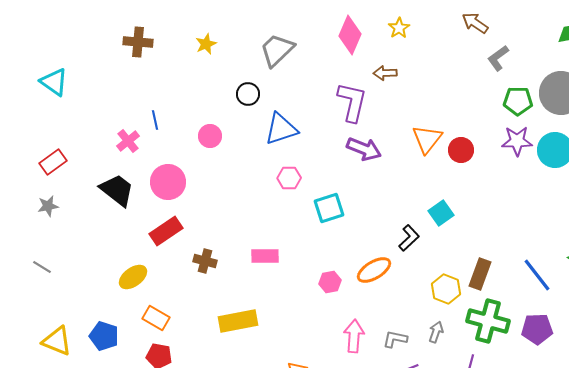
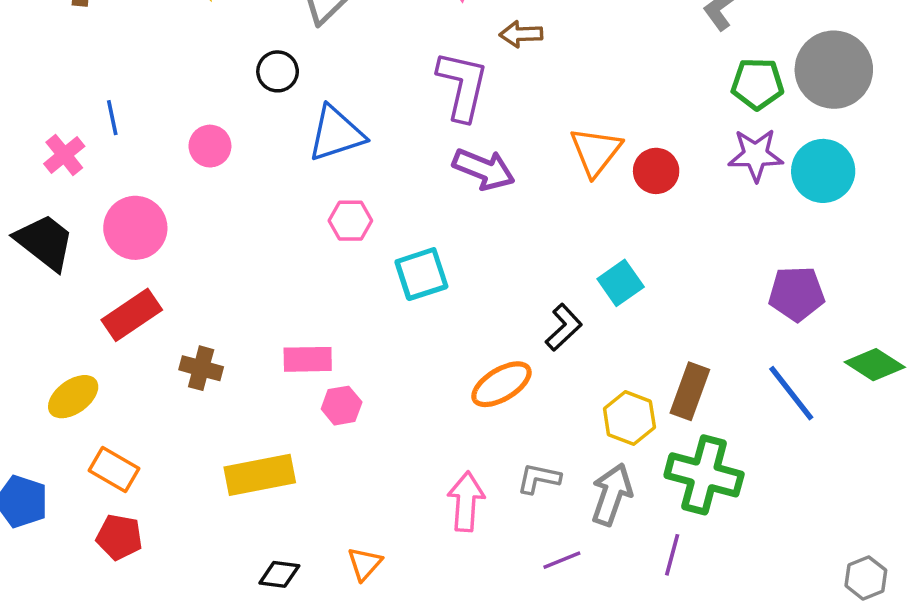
pink hexagon: (330, 282) -> (342, 406), moved
purple pentagon: (537, 329) -> (796, 294), moved
gray arrow: (436, 332) -> (612, 494), size x1.6
gray L-shape: (395, 339) -> (539, 478), moved

